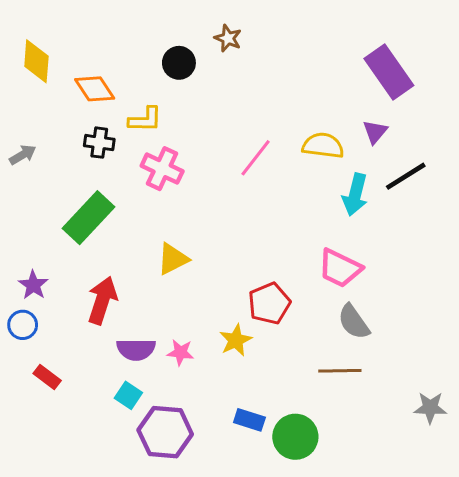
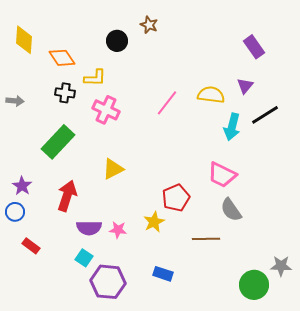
purple rectangle: (389, 72) -> (254, 47), size x0.7
gray arrow: (23, 155) -> (15, 101), turned 36
brown line: (340, 371) -> (206, 239), moved
green circle: (295, 437) -> (254, 285), moved

